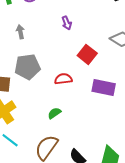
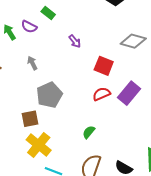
red semicircle: (63, 79) -> (101, 94), moved
purple rectangle: (104, 88) -> (129, 93), turned -45

